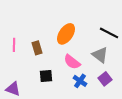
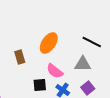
gray triangle: (100, 55) -> (83, 64), turned -36
black square: (46, 76) -> (40, 85), moved

